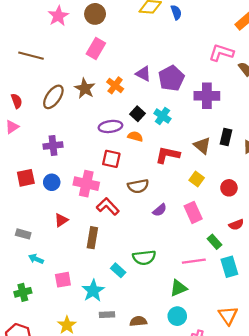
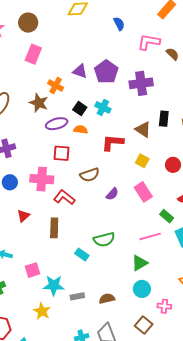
blue semicircle: (176, 12) -> (119, 24), moved
brown star: (85, 88) -> (39, 103), moved
cyan star: (93, 291) -> (54, 285), moved, turned -30

